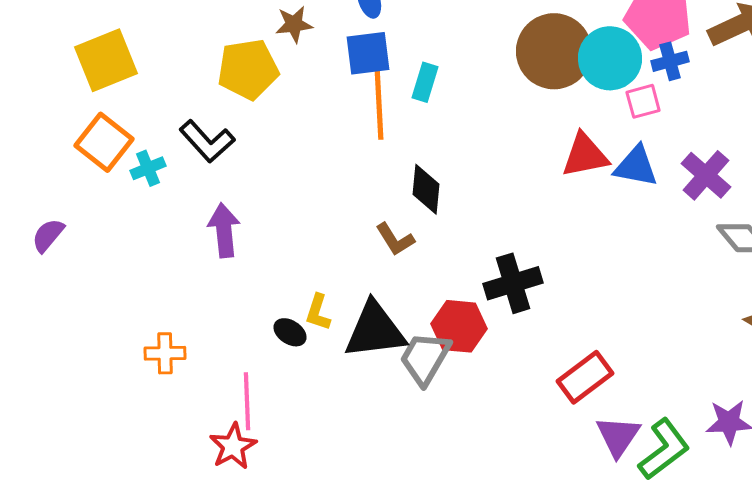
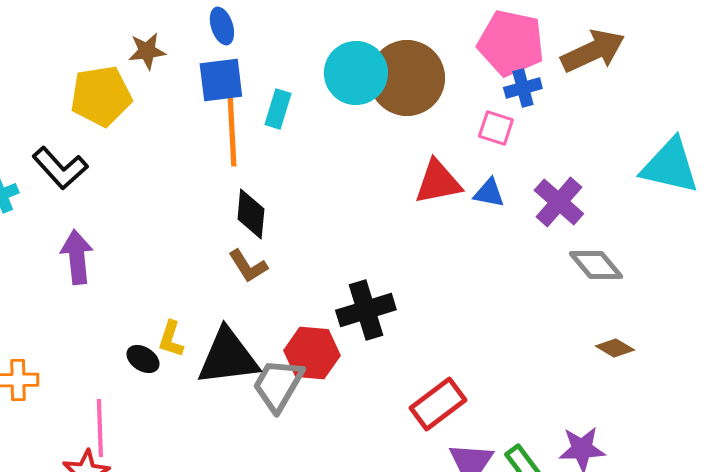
cyan circle: (610, 58) -> (356, 73), moved
pink square: (643, 101) -> (496, 128), turned 33
blue triangle: (636, 166) -> (489, 193), size x0.7
black diamond: (426, 189) -> (251, 214), moved

